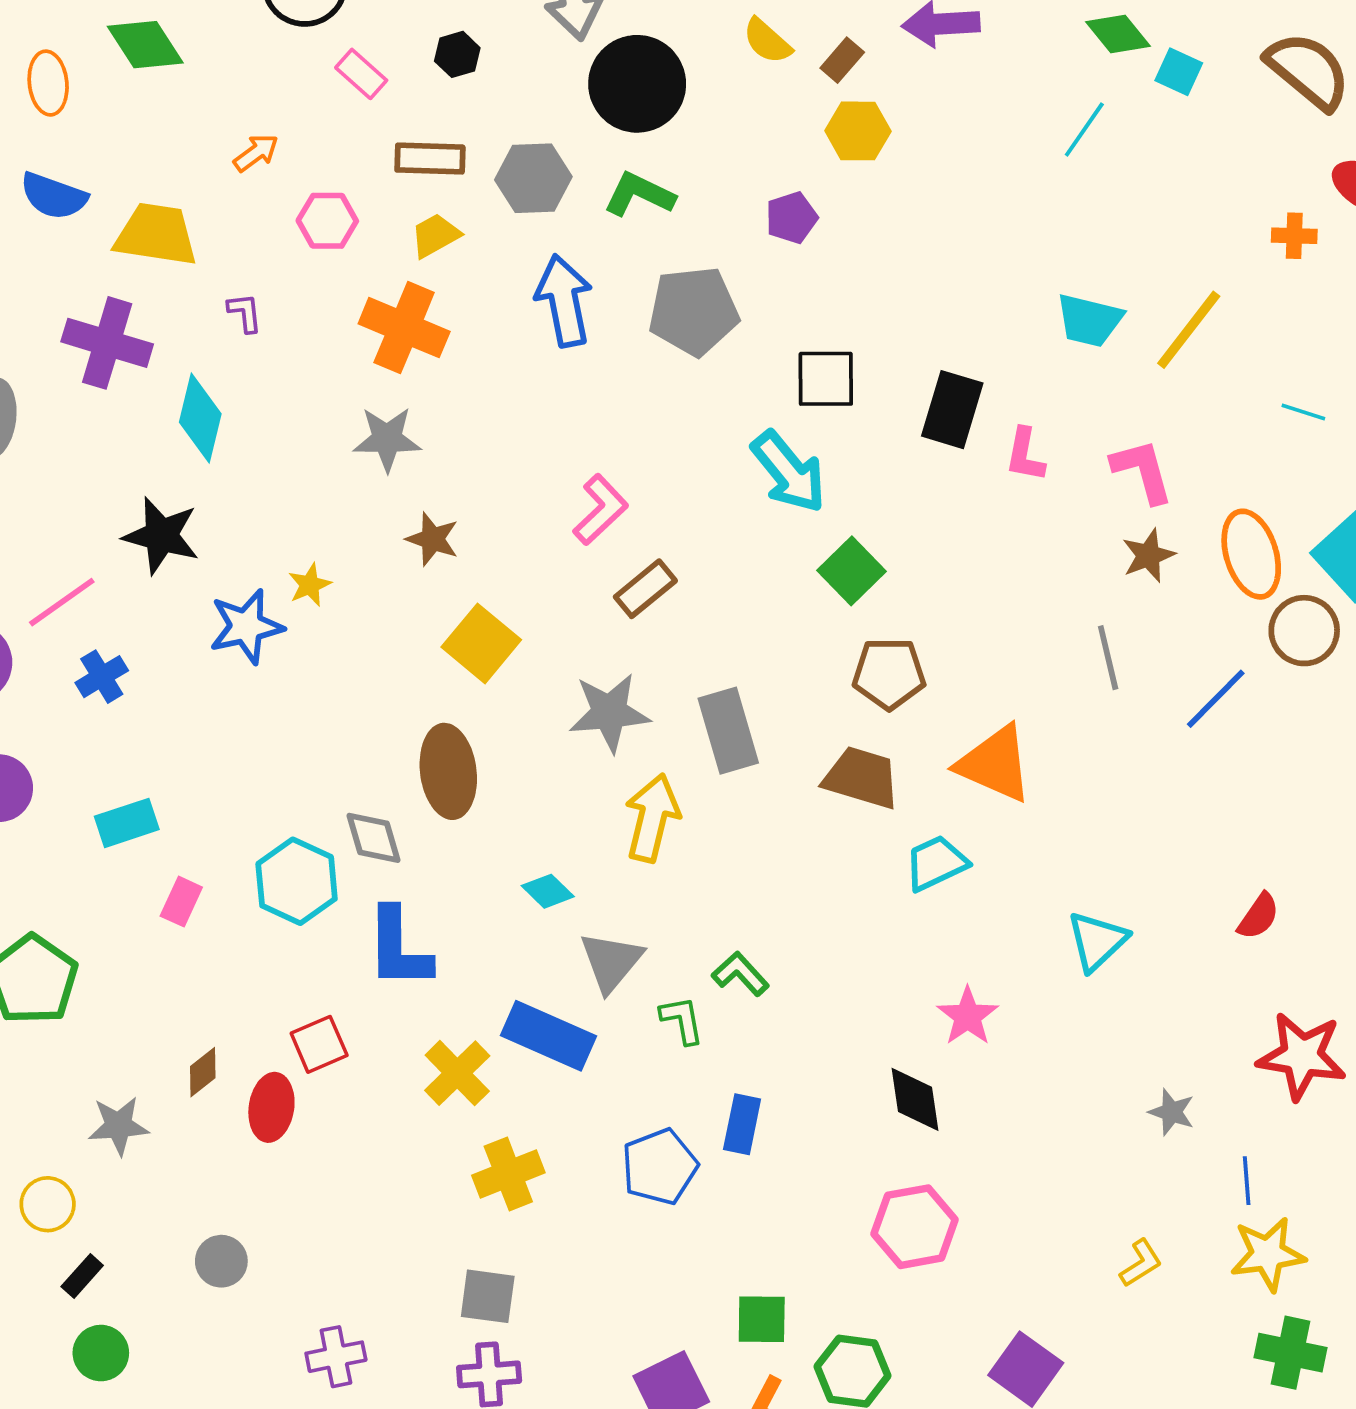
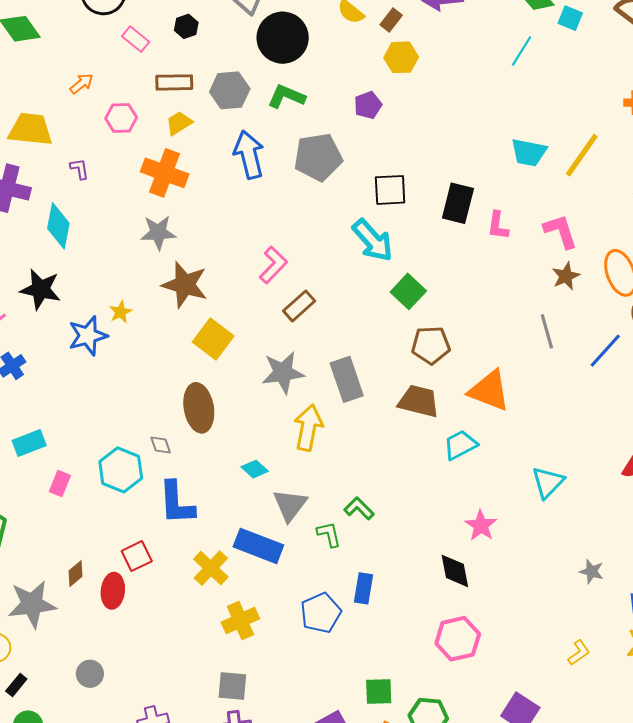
brown star: (433, 539) -> (185, 285), size x1.6
gray diamond: (374, 838) -> (161, 445), size x0.7
gray star: (119, 1126) -> (32, 604), size x1.5

